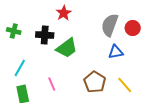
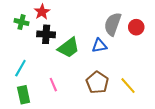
red star: (64, 13) -> (42, 12), moved
green cross: (14, 31) -> (22, 22), moved
blue triangle: (116, 52) -> (99, 46), moved

